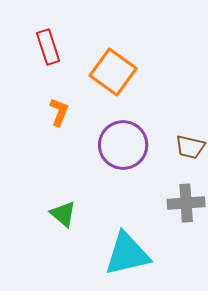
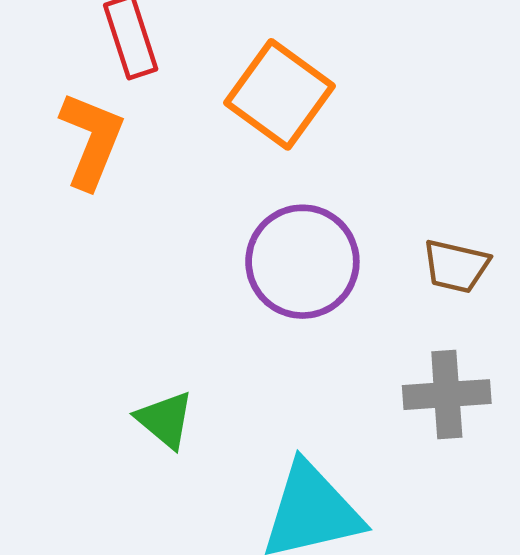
orange L-shape: (59, 112) -> (92, 140), moved, size x1.5

